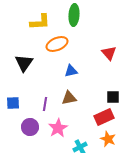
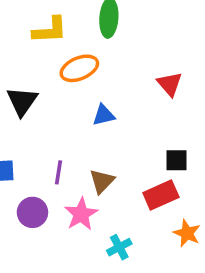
brown triangle: (69, 98) -> (102, 181), moved, turned -35
orange star: (108, 139) -> (187, 233), moved

